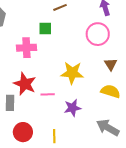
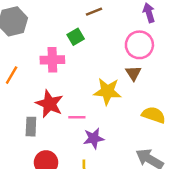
green square: (45, 28) -> (76, 37), turned -32
brown triangle: (111, 64) -> (133, 73), moved
purple star: (72, 108) -> (94, 138), moved

